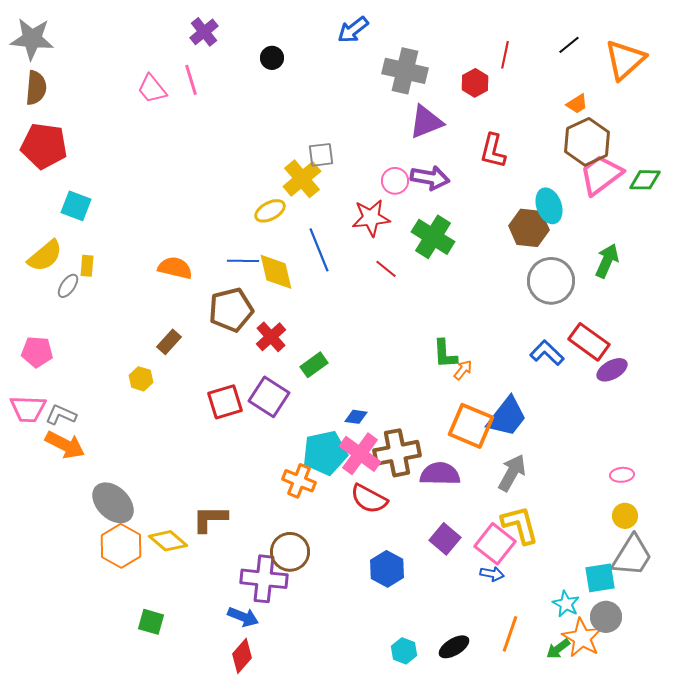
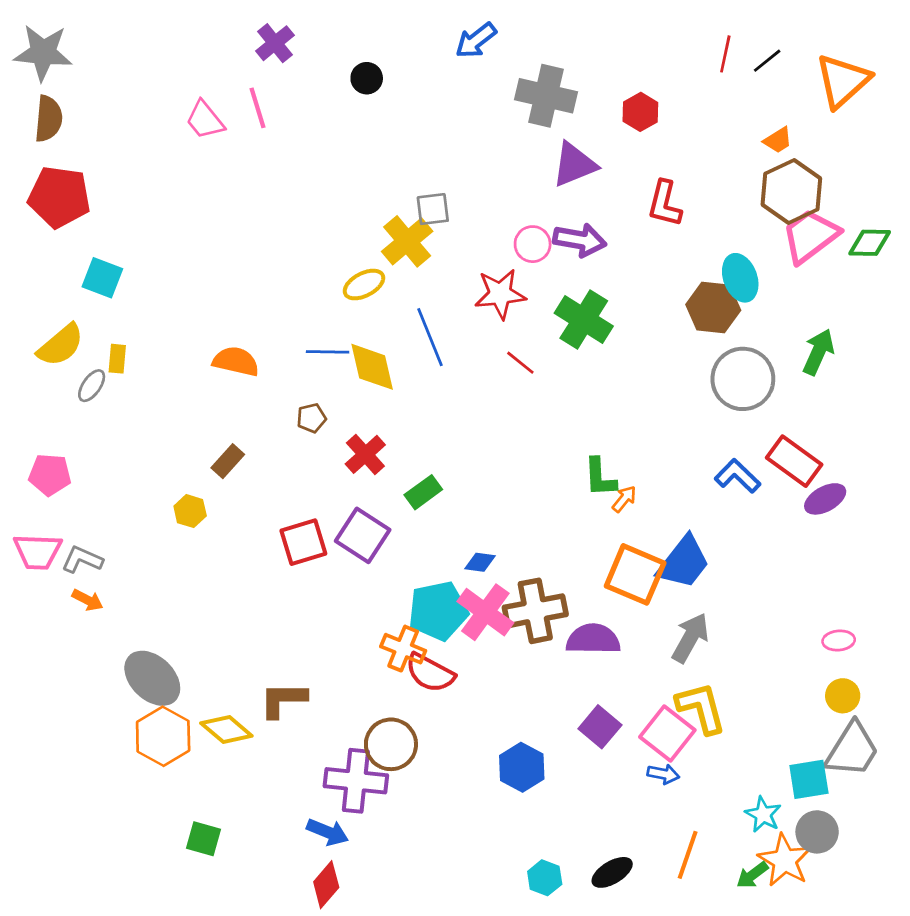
red line: (505, 55) -> (725, 54), moved
brown pentagon: (231, 310) -> (311, 418), size x0.5
orange arrow: (65, 445) -> (88, 600), size x0.6
red semicircle: (369, 499) -> (430, 673), moved

